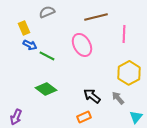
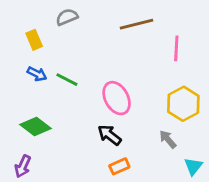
blue arrow: (30, 45) -> (37, 74), moved
pink ellipse: (82, 45) -> (117, 98), moved
green diamond: (46, 89) -> (36, 127), moved
black arrow: (92, 96) -> (109, 135), moved

